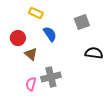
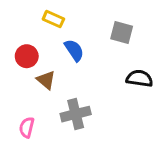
gray square: (82, 22) -> (122, 32), turned 35
pink semicircle: (31, 84) -> (27, 127), moved

